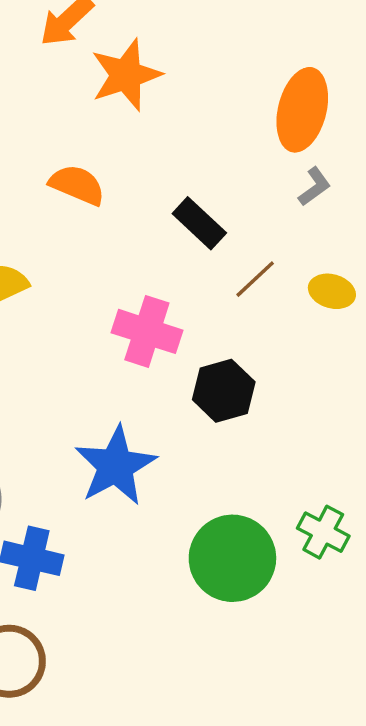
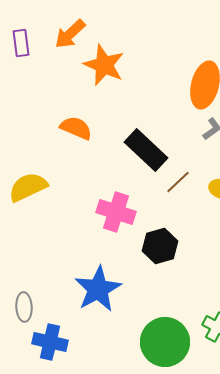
orange star: (126, 75) -> (104, 65), turned -30
black rectangle: (199, 223) -> (146, 150), size x1.4

